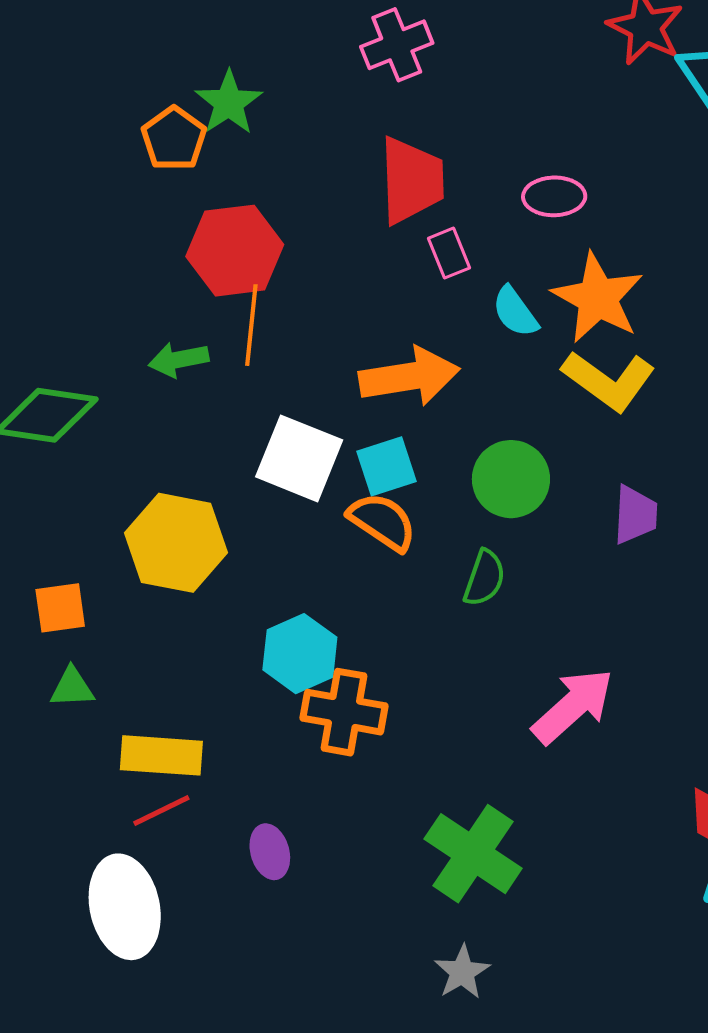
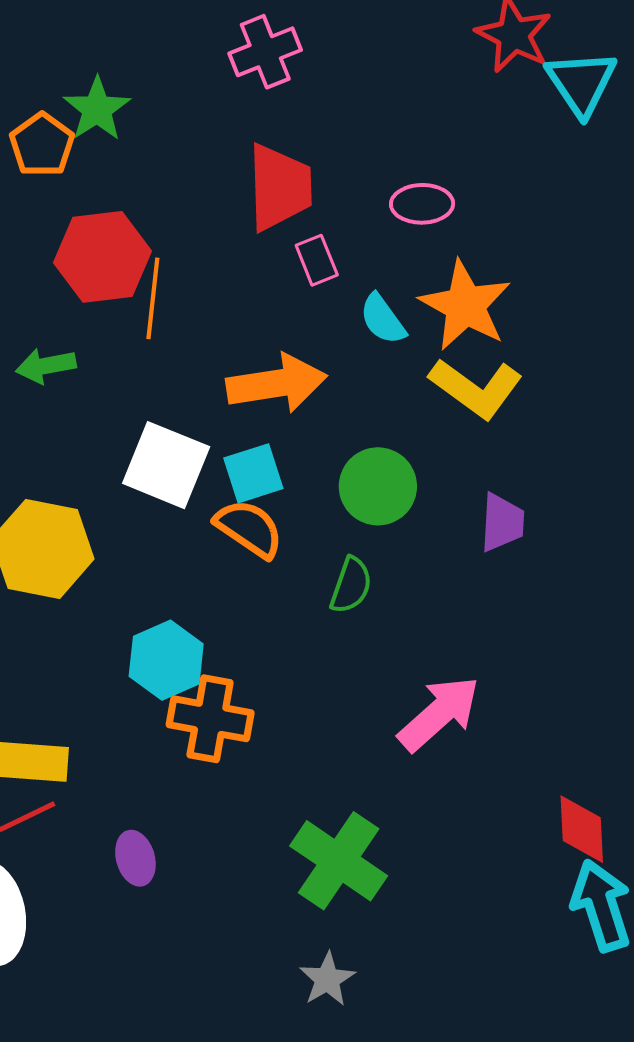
orange line: (251, 325) -> (153, 298), moved

